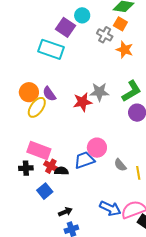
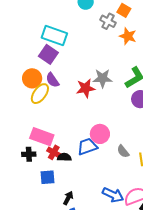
purple square: (66, 27) -> (48, 54), moved
blue square: (45, 191) -> (48, 177), turned 35
black arrow: (65, 212) -> (68, 198), turned -40

